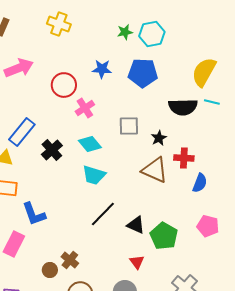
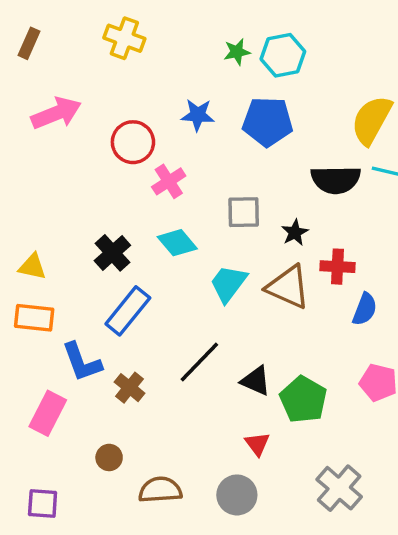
blue rectangle: (22, 132) -> (128, 311), moved
cyan trapezoid: (94, 175) -> (228, 284), moved, turned 110
brown cross: (70, 260) -> (130, 388), moved

